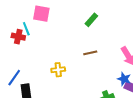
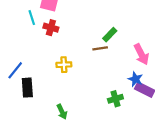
green rectangle: (91, 20) -> (110, 35), moved
red cross: (18, 37) -> (51, 28), moved

